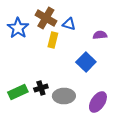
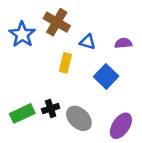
blue triangle: (69, 24) -> (88, 42), moved
yellow rectangle: (53, 40) -> (65, 63), moved
gray ellipse: (64, 96) -> (79, 118), turned 45

